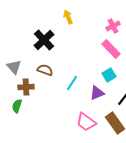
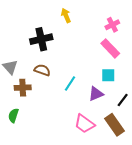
black cross: (44, 40) -> (41, 39), turned 30
cyan square: (109, 75) -> (108, 75), turned 32
green semicircle: (17, 106) -> (13, 115), moved

